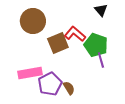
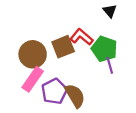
brown circle: (33, 21) -> (33, 54), moved
pink rectangle: (30, 73) -> (33, 79), turned -45
brown semicircle: (69, 88) -> (75, 96), size x1.6

